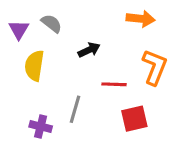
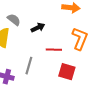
gray semicircle: (52, 23) -> (14, 20), moved
red square: (134, 119) -> (67, 72), turned 30

